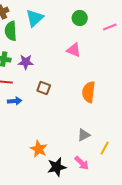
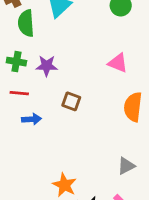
pink triangle: (74, 50) -> (118, 63), moved

